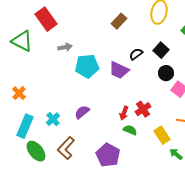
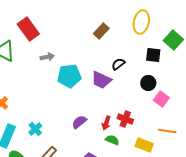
black square: (161, 50) -> (153, 55), moved, turned -35
red cross: (143, 109) -> (125, 119), turned -35
purple semicircle: (82, 112) -> (79, 122), moved
yellow rectangle: (162, 135) -> (144, 145), turned -36

